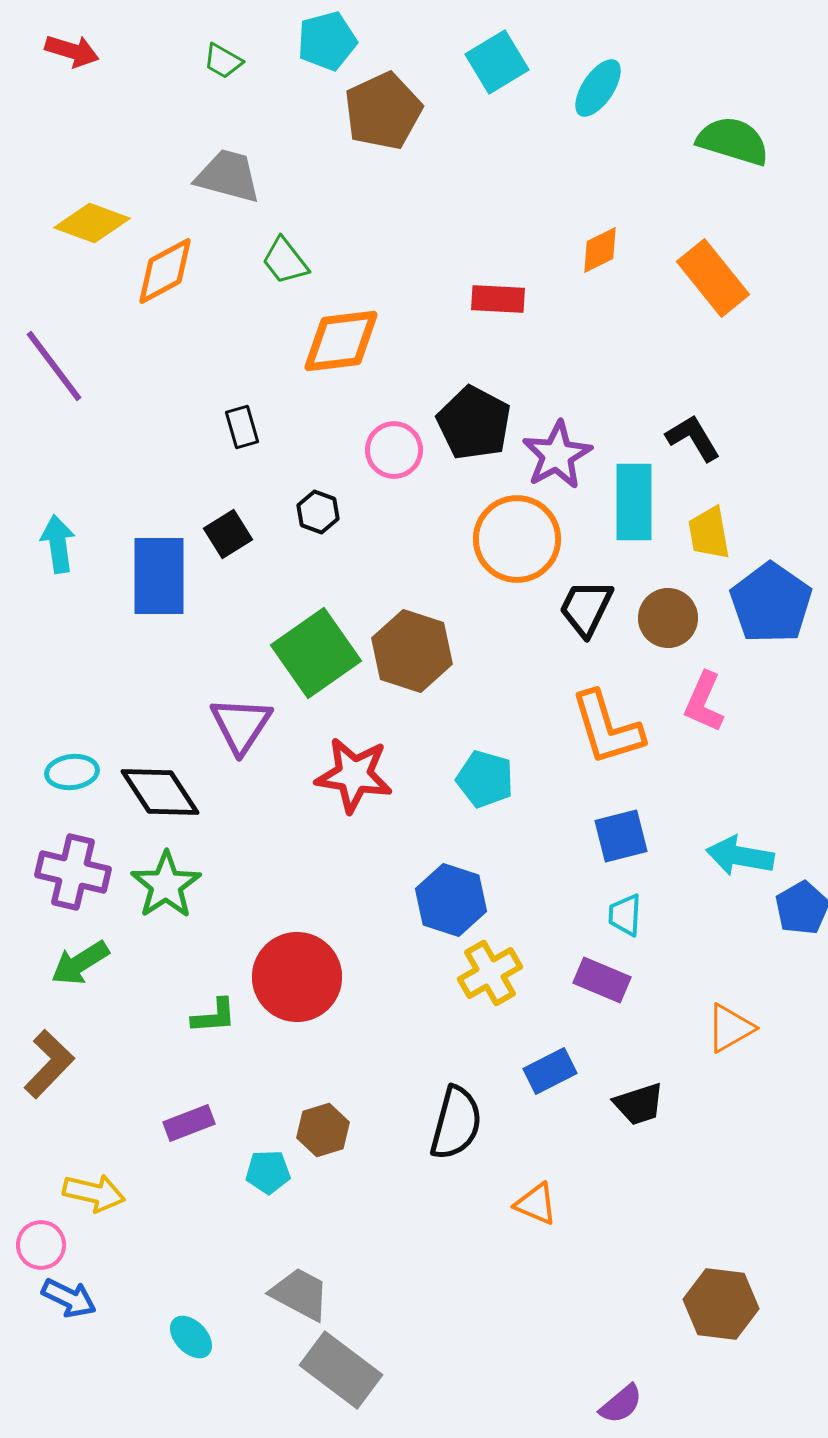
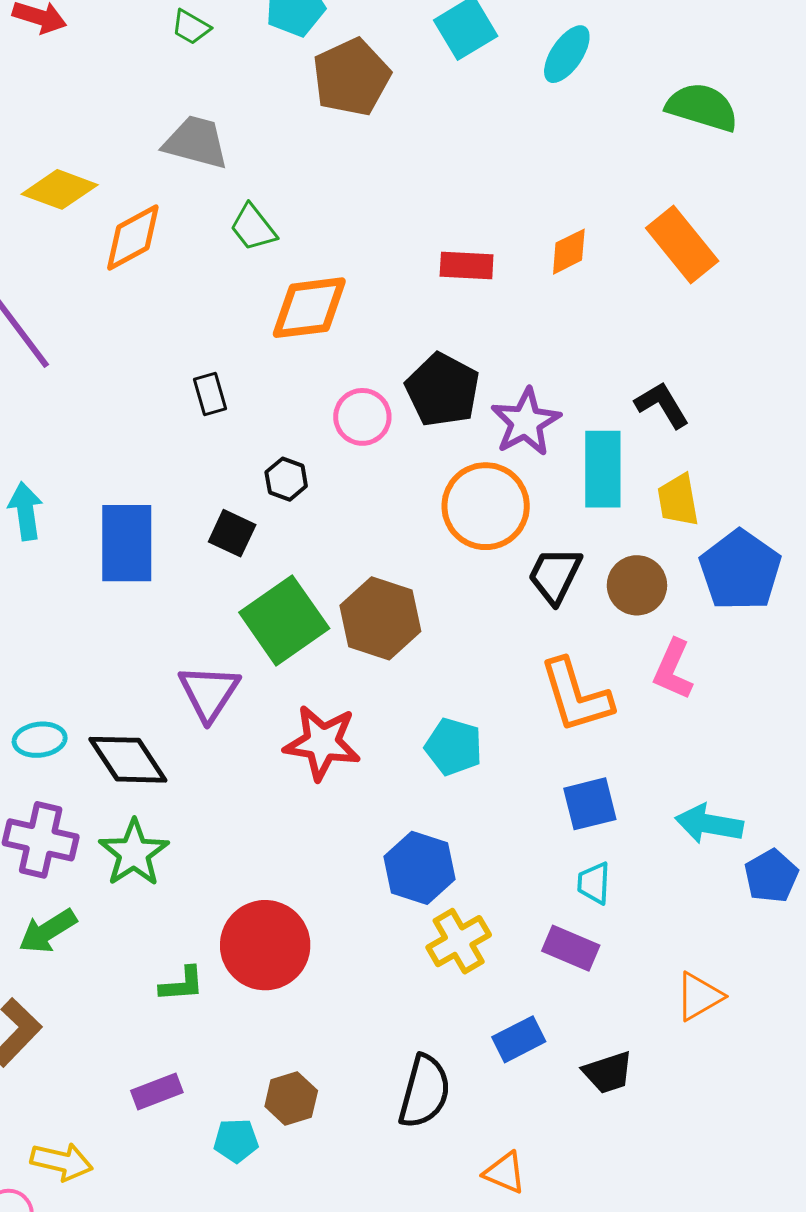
orange diamond: (600, 250) -> (569, 252), moved
black square: (228, 534) -> (232, 533), moved, turned -33

